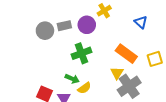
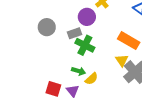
gray rectangle: (64, 26) -> (75, 33), moved
green cross: (81, 53) -> (85, 45), turned -36

